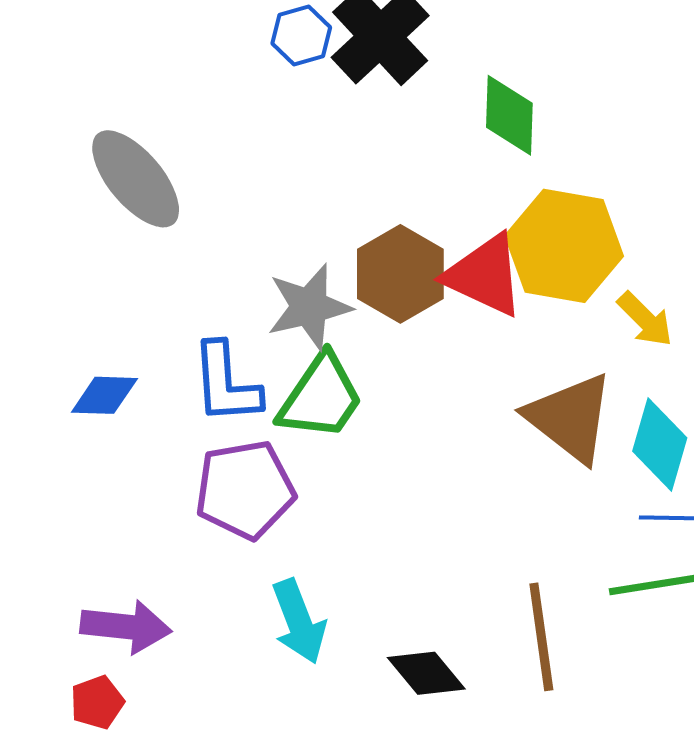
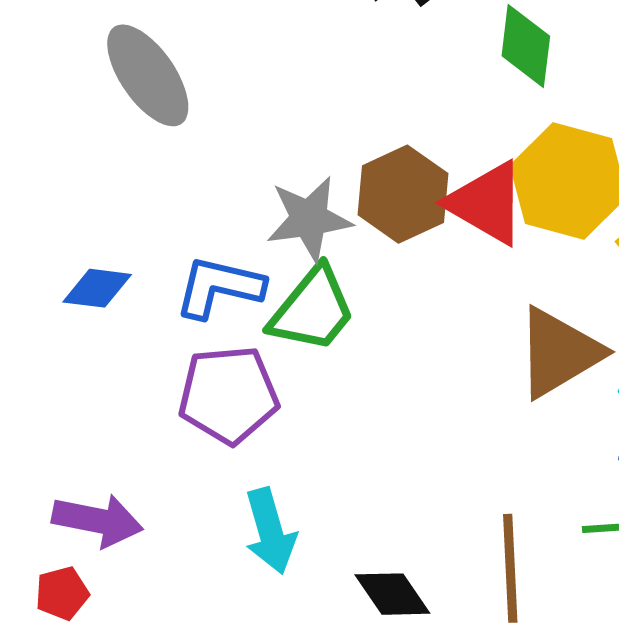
blue L-shape: (226, 383) -> (219, 287), turned 102
brown triangle: (570, 418) -> (559, 353), turned 46

